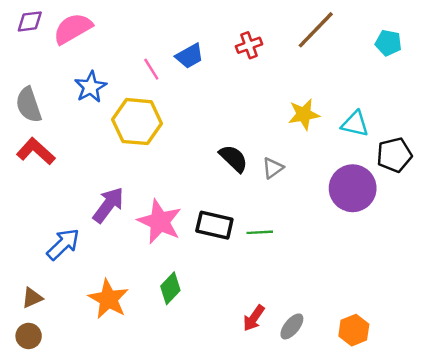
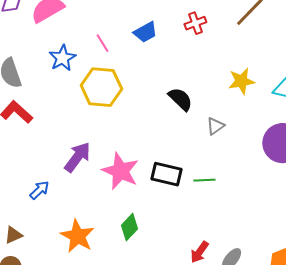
pink line: (151, 69) -> (102, 43), moved
black semicircle: (234, 158) -> (180, 99), moved
blue arrow: (63, 244) -> (39, 190), size x0.7

